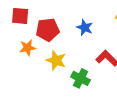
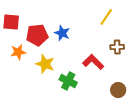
blue star: (85, 28) -> (62, 33), moved

